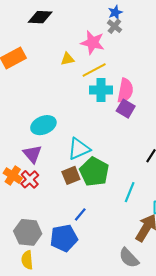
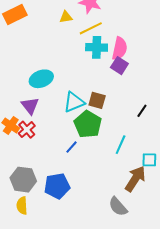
brown square: (71, 175) -> (97, 100), moved, turned 36
blue line: (80, 214) -> (72, 147), moved

